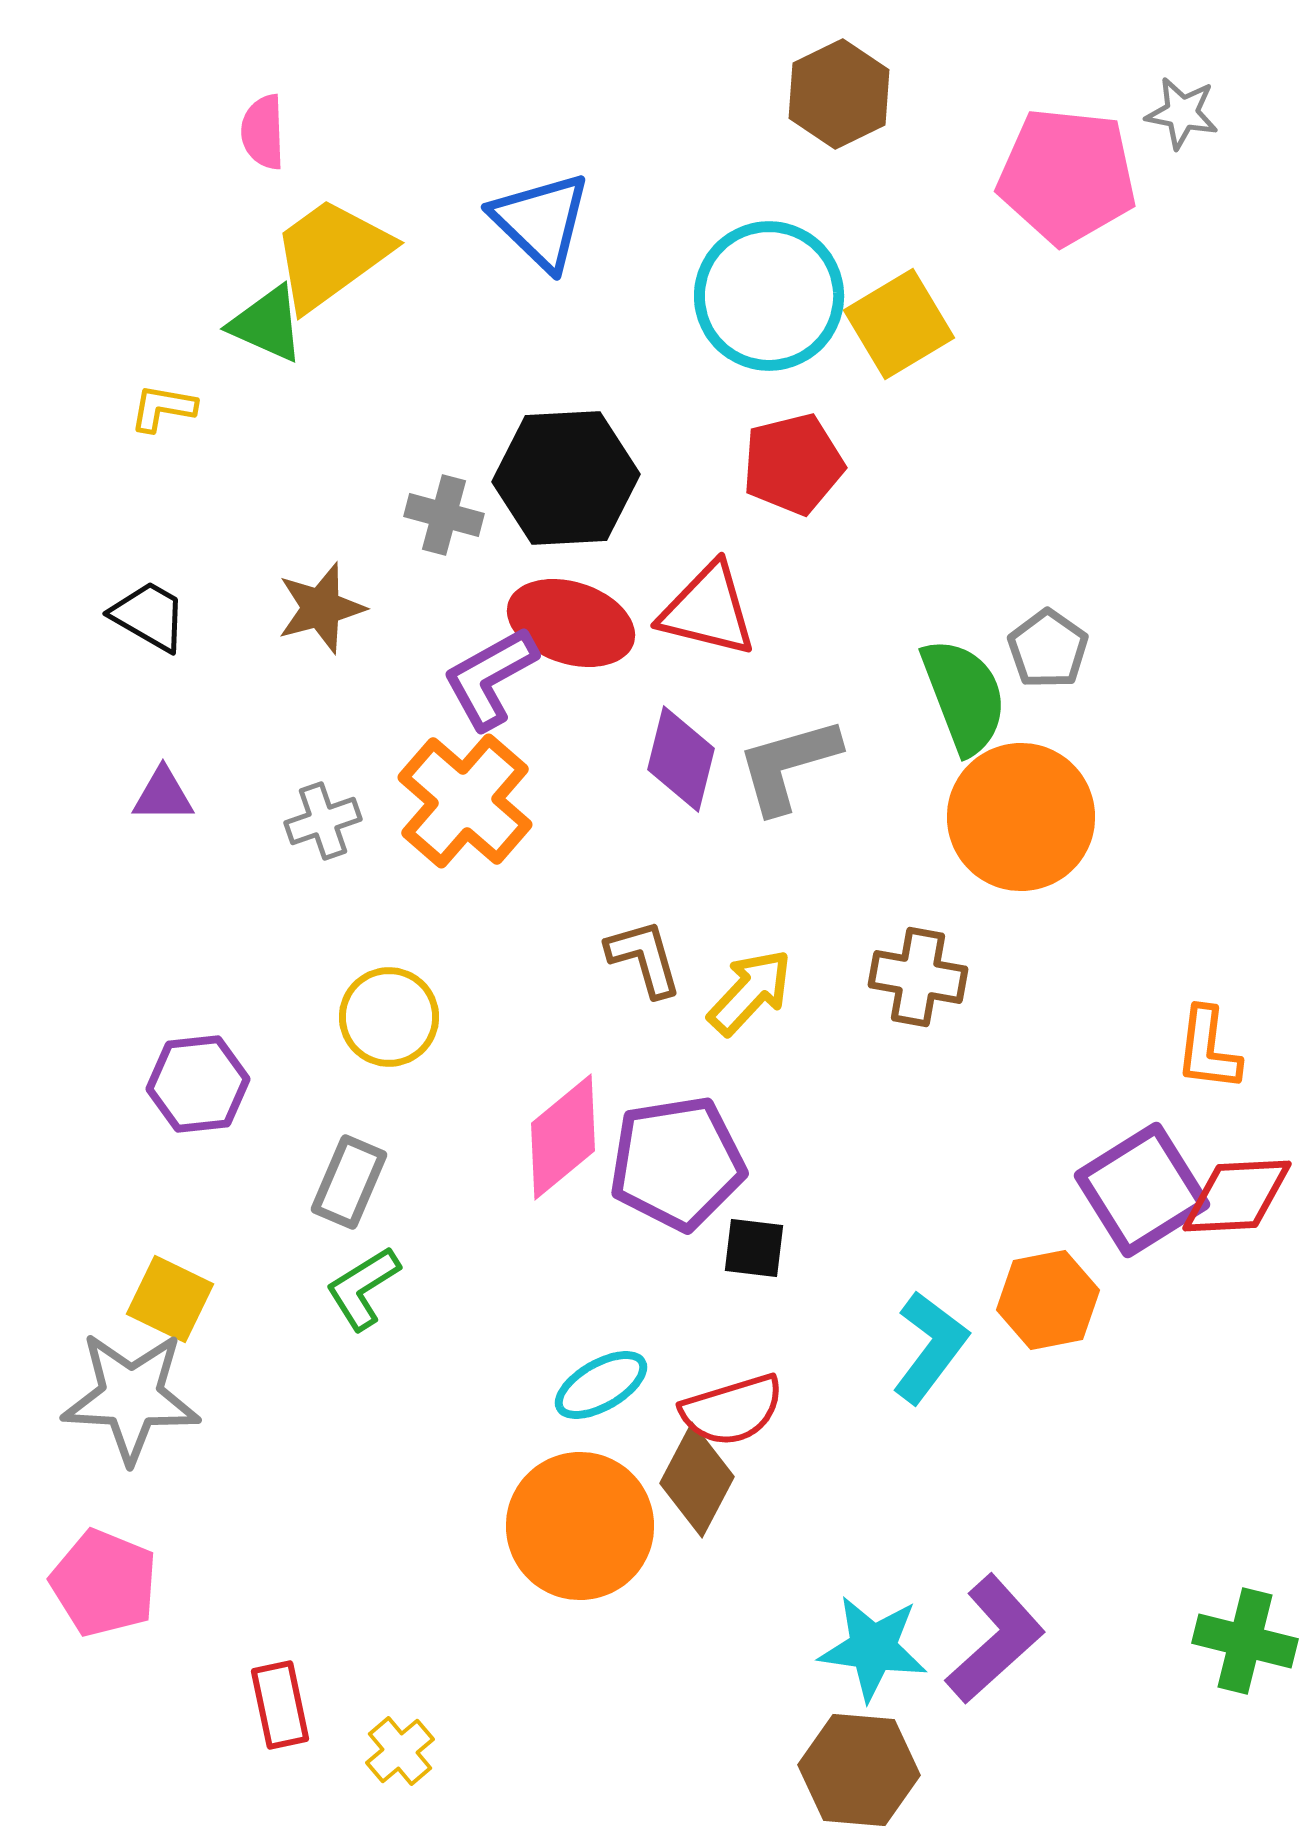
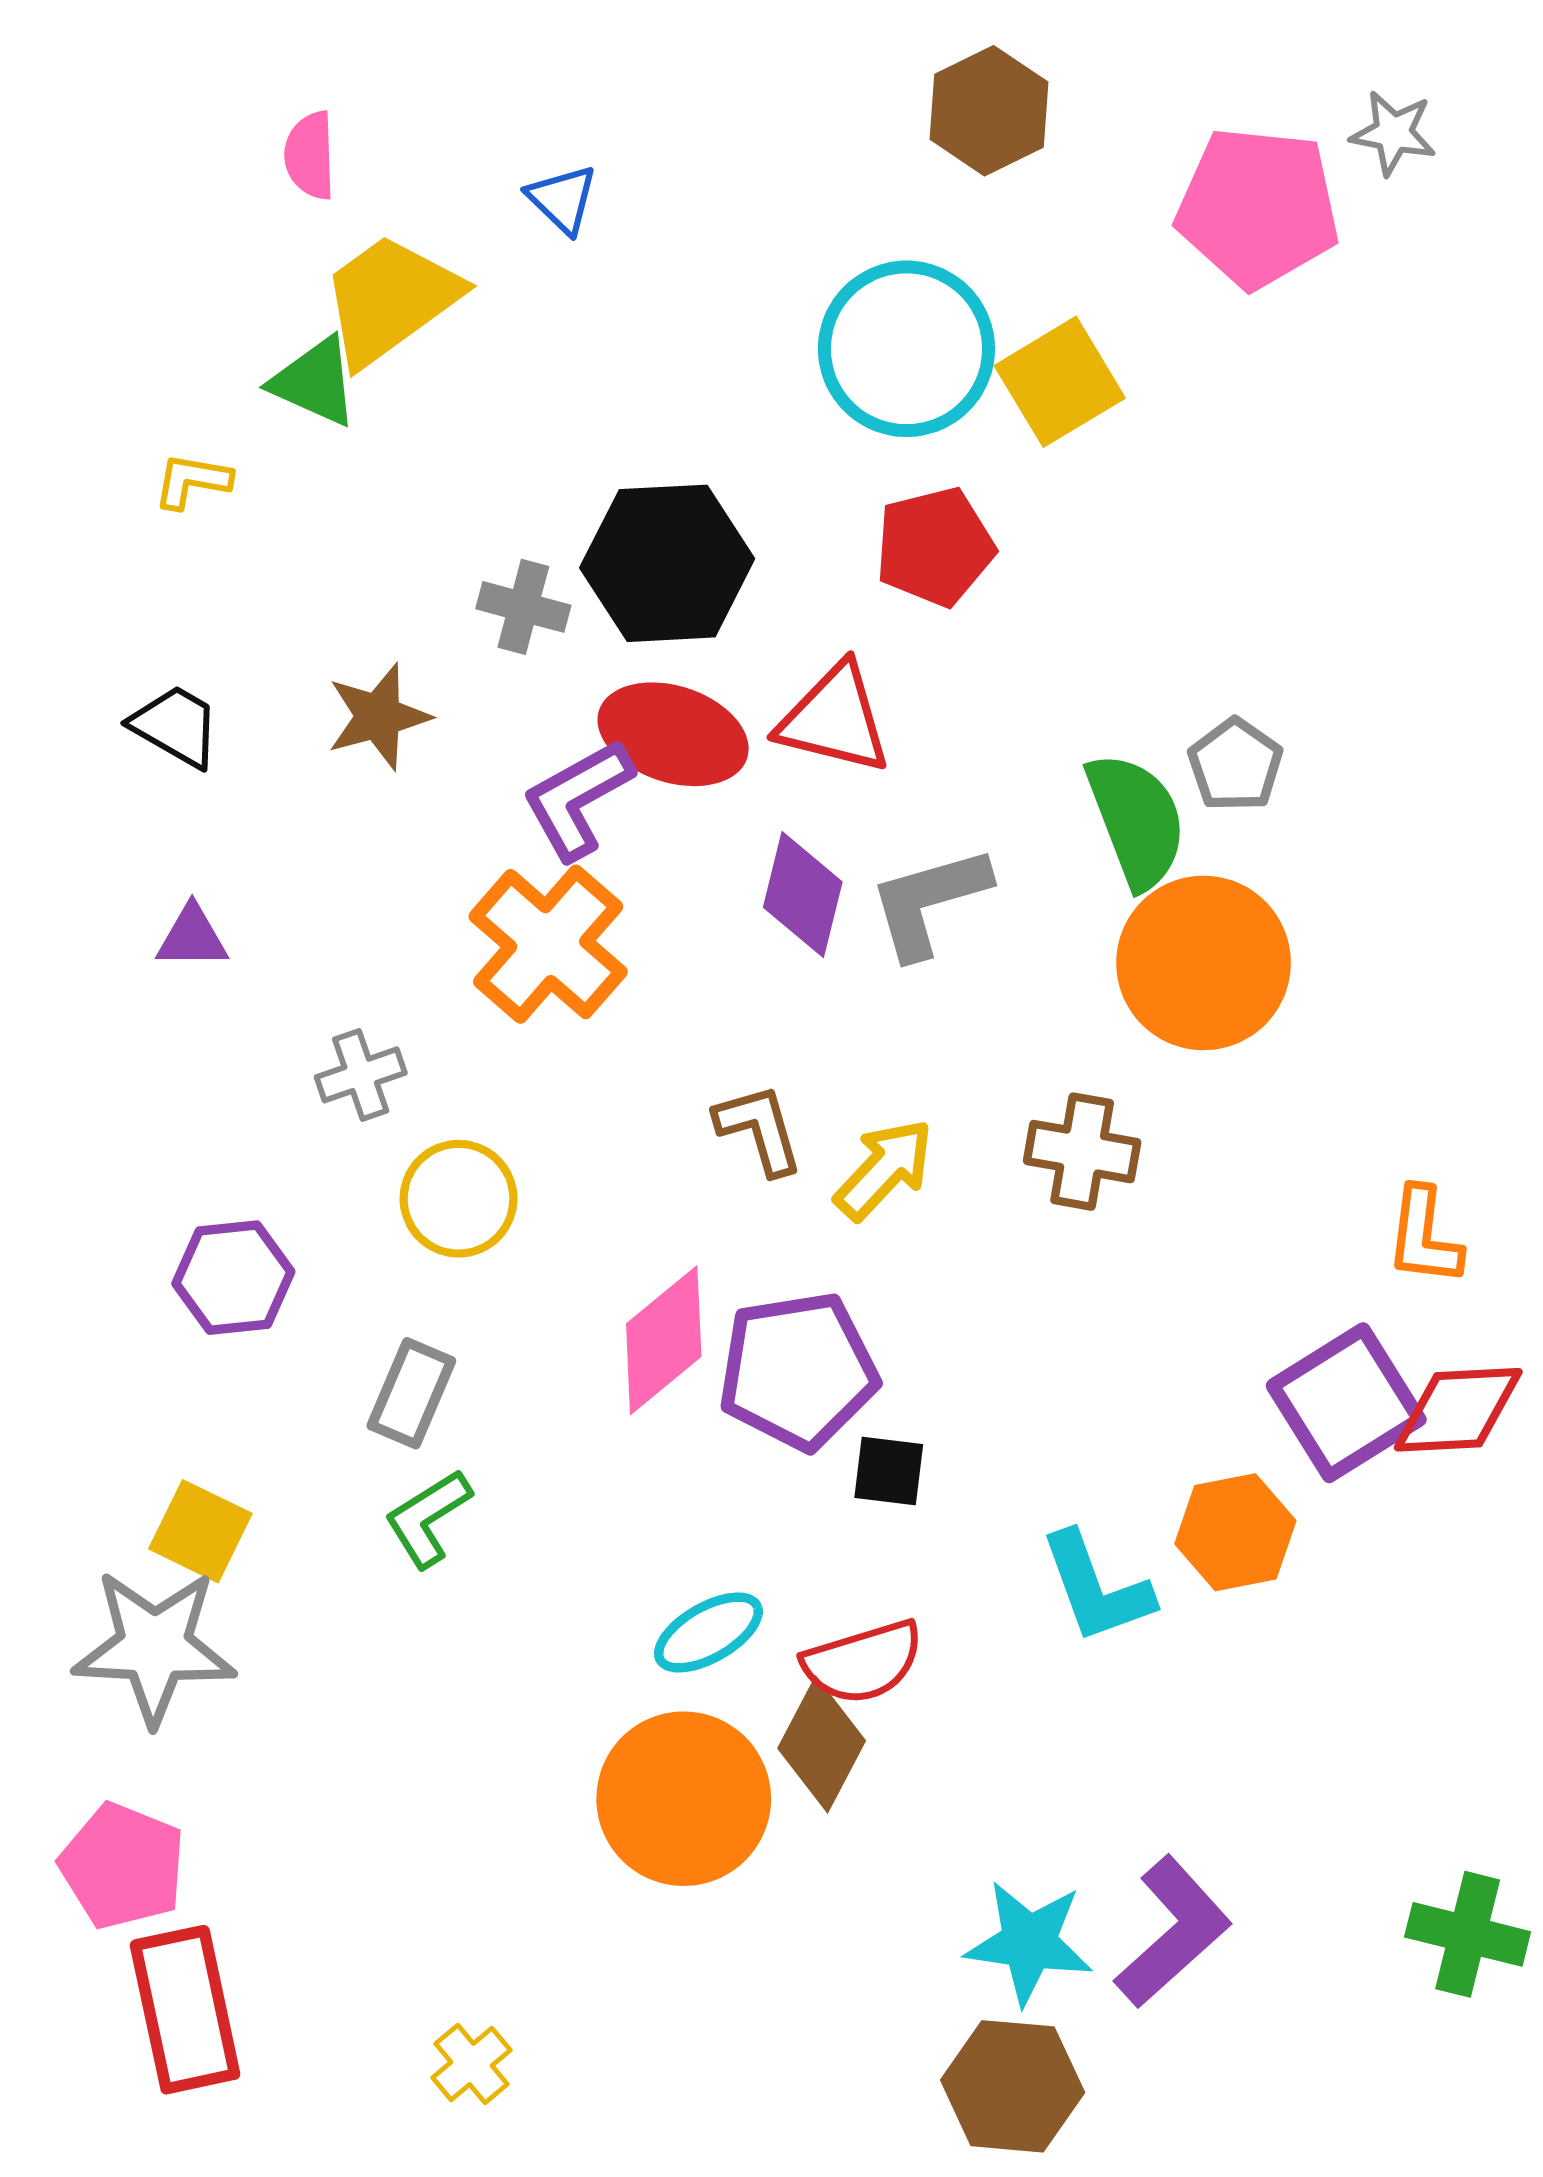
blue triangle: (541, 221) -> (562, 199), moved, size x0.6
gray cross: (323, 821) -> (361, 1075), moved
cyan L-shape: (930, 1347) -> (1096, 1588), turned 123
red rectangle: (280, 1705) -> (185, 2010), moved, size x1.6

